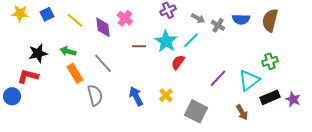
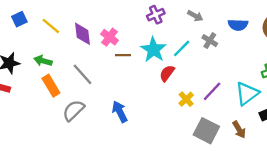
pink cross: (125, 18) -> (110, 37), moved
gray arrow: (198, 18) -> (195, 16), moved
gray cross: (218, 25) -> (210, 41), moved
gray semicircle: (95, 95) -> (73, 110), turned -120
yellow cross: (166, 95) -> (186, 99), moved
gray square: (196, 111) -> (206, 131), moved

